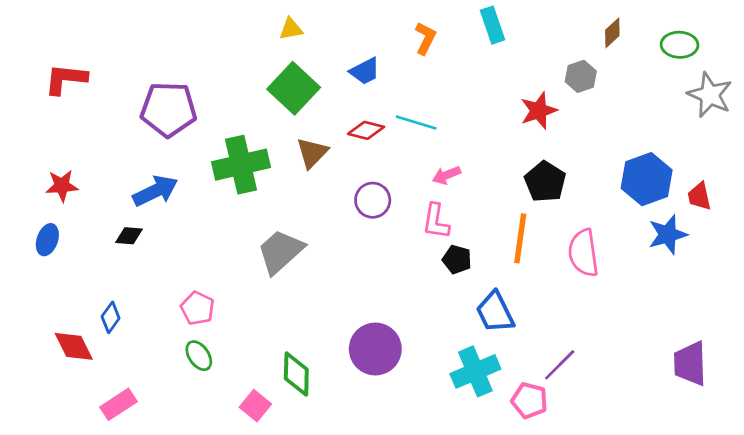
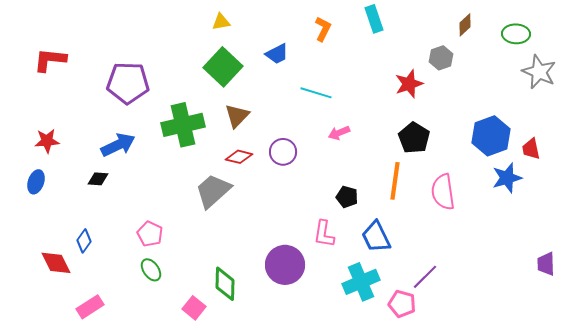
red diamond: (366, 130) -> (239, 157), moved
pink L-shape: (436, 221) -> (324, 234), moved
purple trapezoid: (690, 363) -> (546, 264), moved, size x0.7

